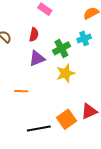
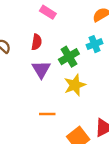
purple triangle: (37, 58) -> (41, 69), turned -36
orange line: (21, 91) -> (47, 114), moved

